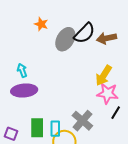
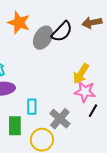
orange star: (41, 24) -> (19, 23), size x1.6
brown arrow: (107, 38) -> (92, 23), moved
cyan rectangle: (55, 129) -> (32, 107), moved

